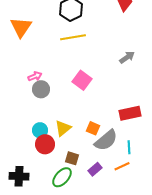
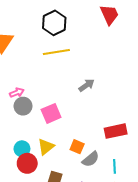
gray arrow: (127, 57) -> (86, 85), moved
pink square: (82, 80) -> (51, 113), moved, turned 30
gray semicircle: (106, 140) -> (91, 159), size x0.7

